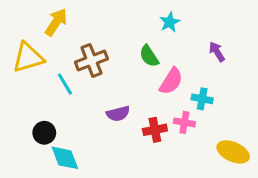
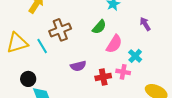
green semicircle: (149, 56) -> (99, 27), turned -105
yellow triangle: (28, 58) -> (17, 43), moved
cyan cross: (202, 99) -> (135, 56), turned 32

